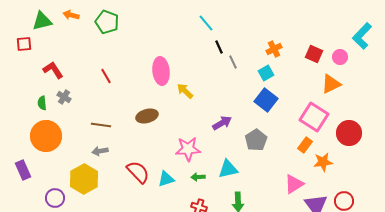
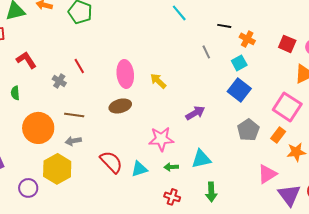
black line: (219, 47) -> (224, 26), moved, turned -56
orange cross: (274, 49) -> (247, 39), turned -35
pink ellipse: (161, 71) -> (125, 74), moved
gray cross: (64, 97) -> (59, 81), moved
orange circle: (46, 136) -> (38, 128), moved
gray pentagon: (256, 140) -> (248, 130), moved

